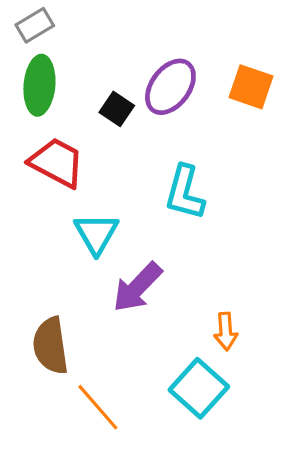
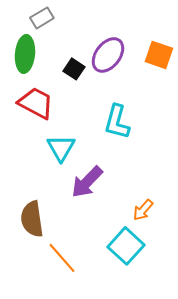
gray rectangle: (35, 25) -> (42, 18), moved
orange arrow: (226, 331) -> (143, 210), turned 45

